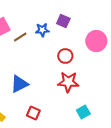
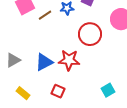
red circle: (65, 56) -> (90, 34), size x1.5
red star: (68, 82) -> (69, 60), moved

